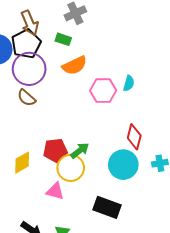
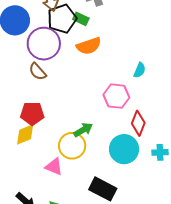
black pentagon: (26, 44) -> (62, 19), moved
pink hexagon: (103, 91) -> (116, 96), moved
red pentagon: (55, 150) -> (32, 113), moved

